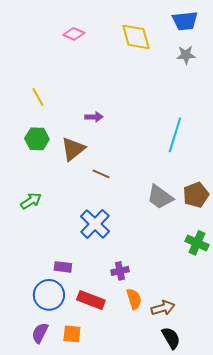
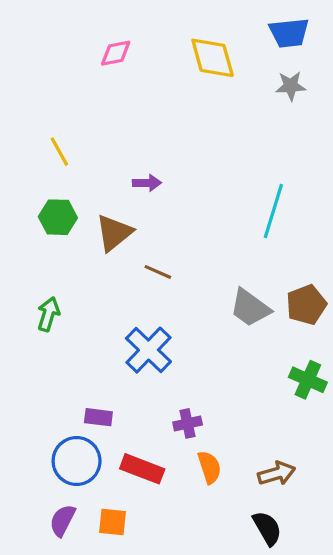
pink diamond: (74, 34) -> (116, 53), turned -35
green arrow: (31, 201) -> (48, 314), turned -40
brown arrow: (163, 308) -> (277, 473), moved

